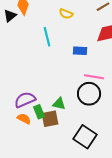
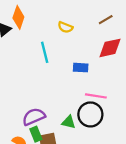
purple semicircle: (25, 100) -> (34, 117), moved
green triangle: (59, 104) -> (69, 122), moved

